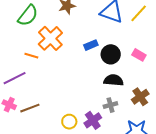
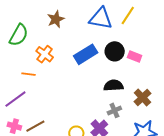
orange cross: (50, 38) -> (45, 54), size x0.7
blue rectangle: (91, 45) -> (86, 54), size x1.6
black circle: (111, 54) -> (115, 51), moved

